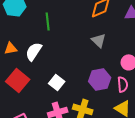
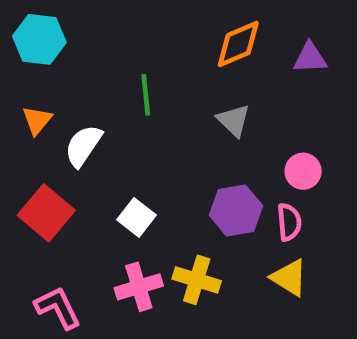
green line: (48, 21) -> (146, 95), moved
orange triangle: (11, 48) -> (37, 120), moved, turned -40

